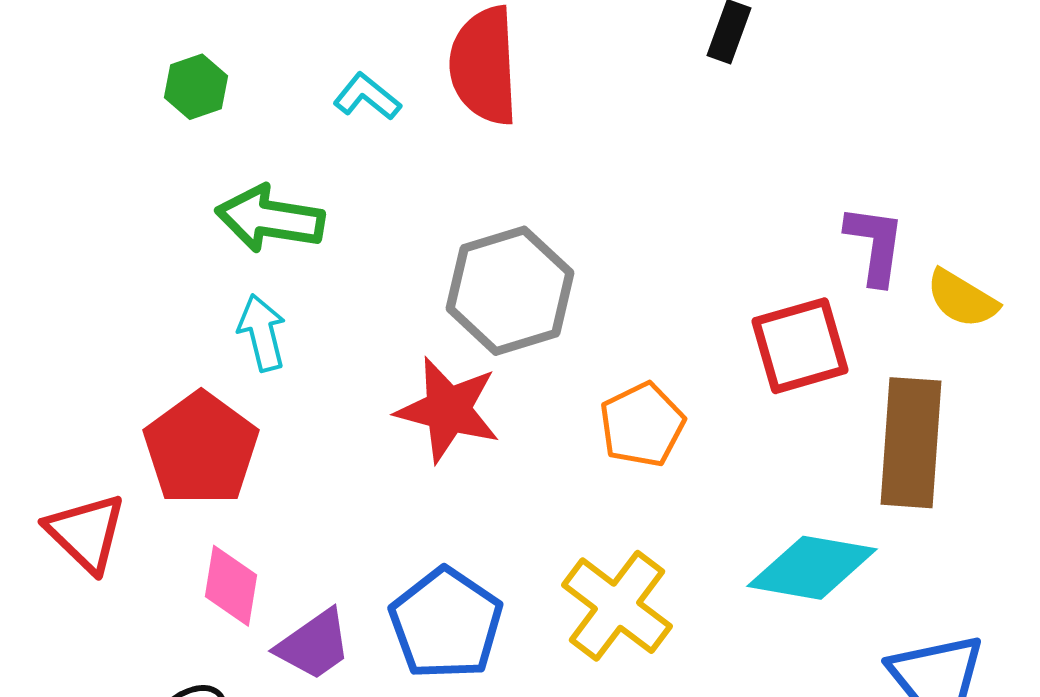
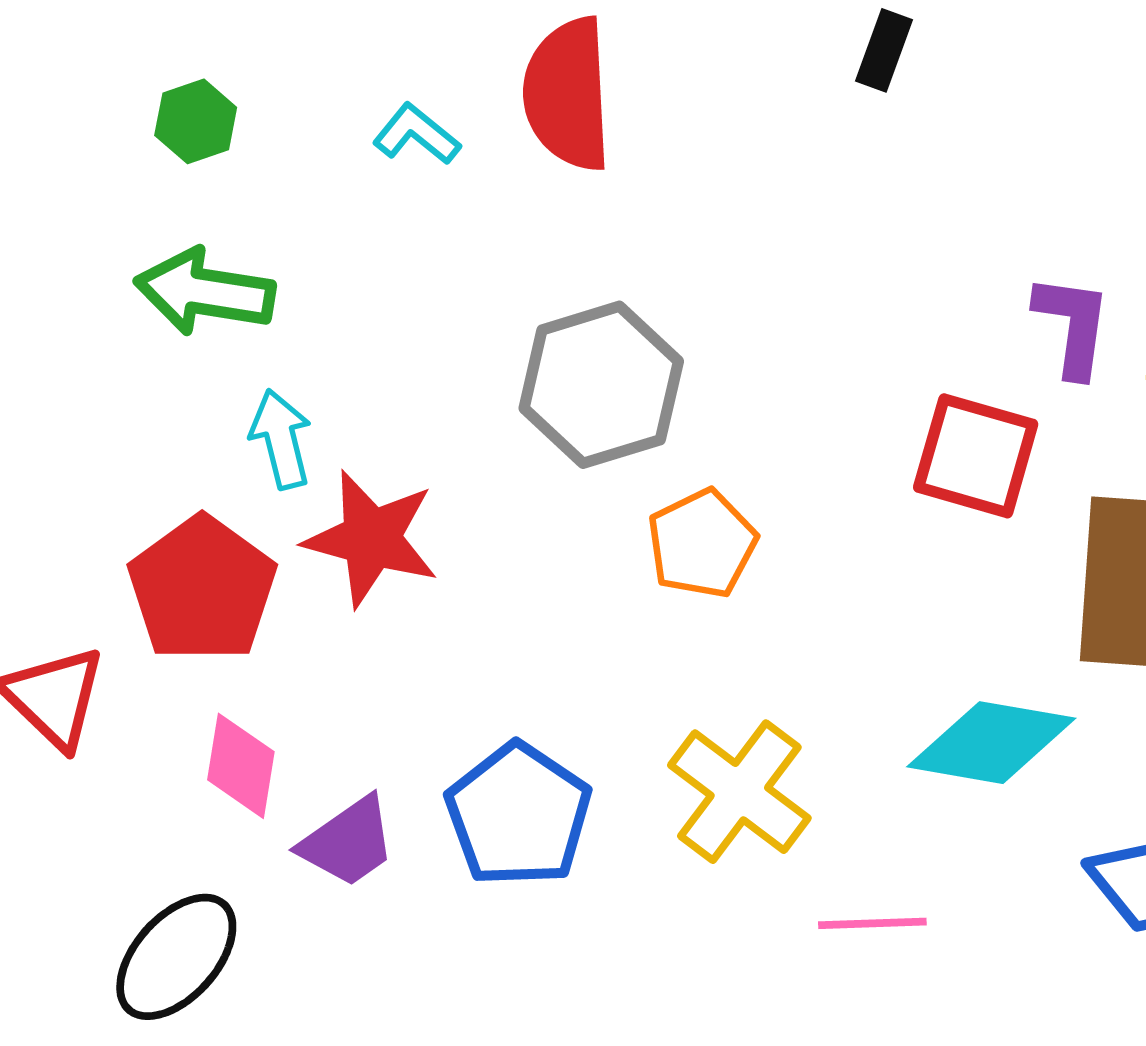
green arrow: (270, 219) -> (205, 292), moved
red square: (800, 346) -> (976, 456), turned 32
red star: (448, 410) -> (371, 539), moved
orange pentagon: (642, 425) -> (702, 544), moved

